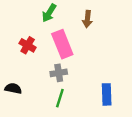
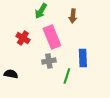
blue rectangle: (107, 94) -> (83, 58), moved
green line: (60, 98) -> (67, 76), moved

